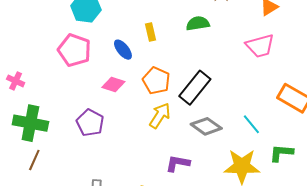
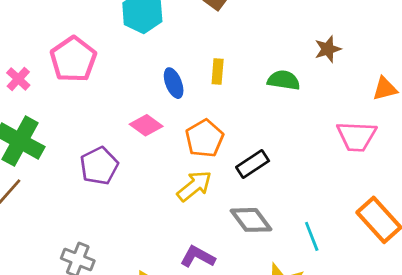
pink pentagon: (74, 50) -> (73, 59), moved
black rectangle: (195, 88) -> (253, 164), size x0.7

